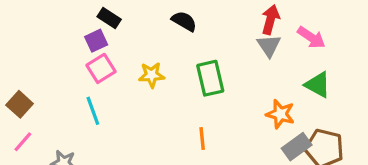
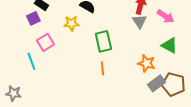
pink square: (101, 68) -> (45, 42), moved
yellow star: (152, 75) -> (71, 23), moved
orange line: (202, 139) -> (102, 68), moved

